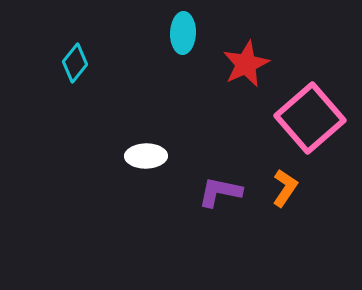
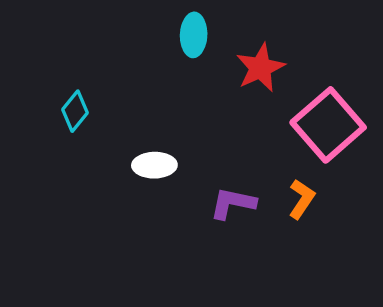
cyan diamond: (75, 63) -> (75, 111), moved

